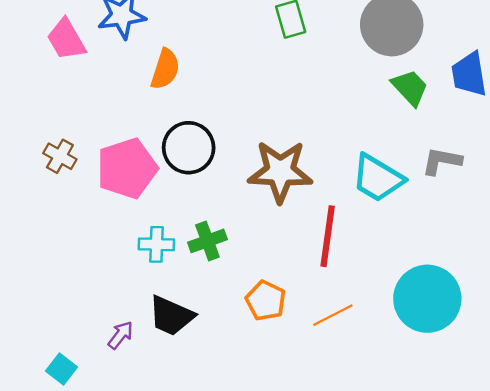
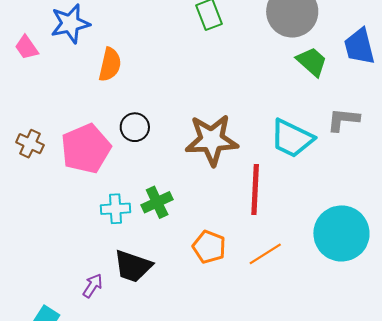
pink trapezoid: (66, 39) -> (27, 47), size x0.7
black circle: (189, 148) -> (135, 127), size x0.7

